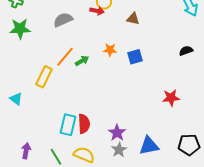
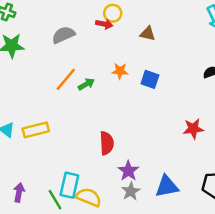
blue square: (135, 57) -> (150, 79), turned 35
yellow rectangle: (44, 77) -> (36, 130), moved, turned 50
red semicircle: (84, 124) -> (107, 143), moved
cyan rectangle: (68, 125) -> (69, 185), moved

